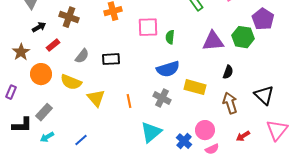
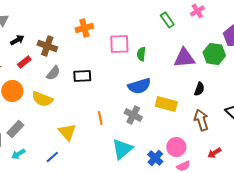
brown cross: (69, 17) -> (47, 46), moved
black arrow: (39, 27) -> (17, 40), moved
yellow triangle: (96, 98) -> (67, 132), moved

